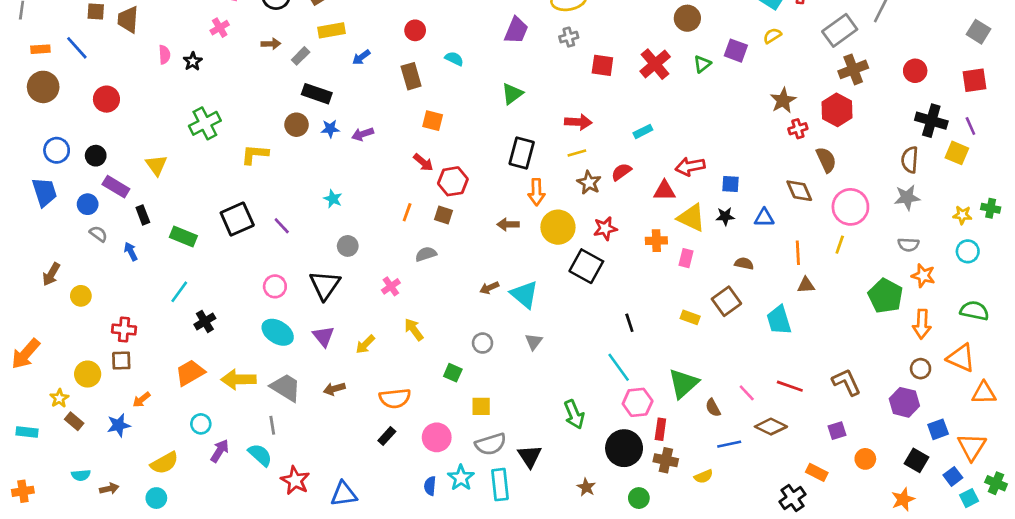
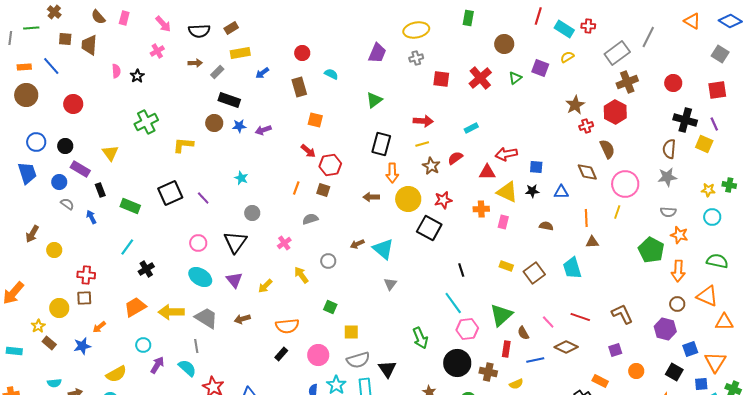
brown square: (726, 301) -> (534, 273), moved
gray circle: (483, 343) -> (328, 261), moved
red rectangle: (660, 429) -> (506, 349), moved
blue square: (953, 476) -> (701, 384), turned 32

